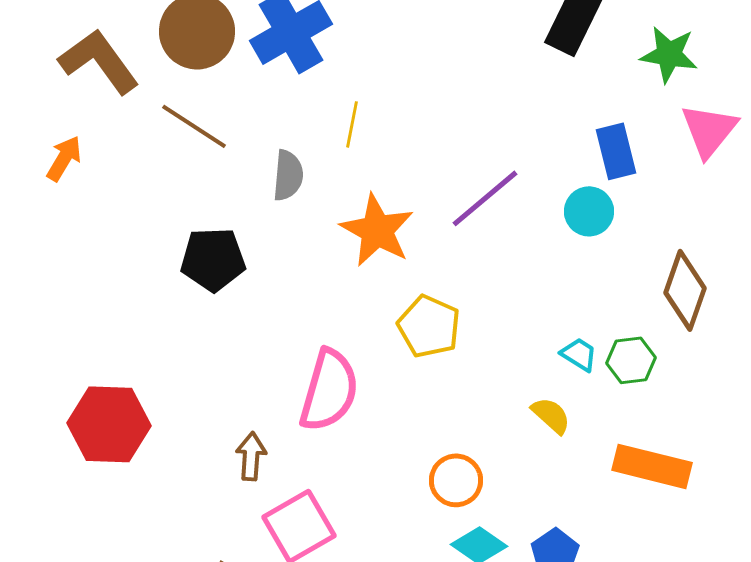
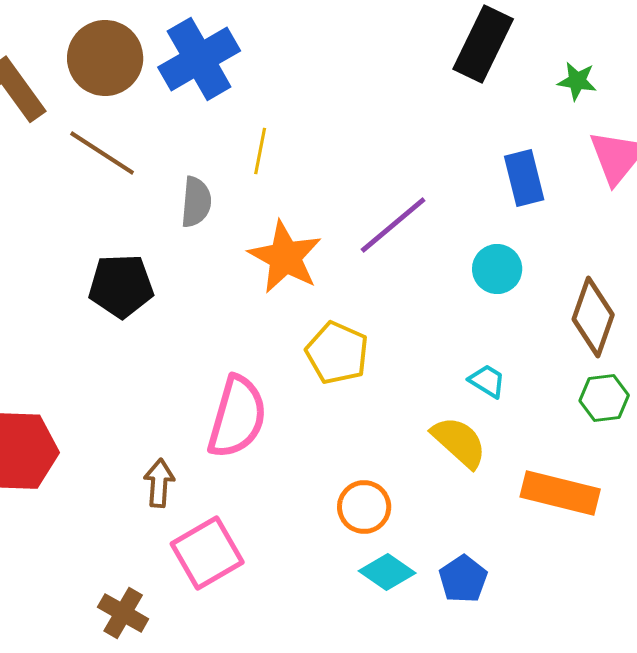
green star: (669, 54) -> (577, 81), size x0.7
cyan circle: (589, 211) -> (497, 269), moved
green hexagon: (631, 360) -> (604, 398), moved
yellow semicircle: (551, 415) -> (459, 442), size x1.4

